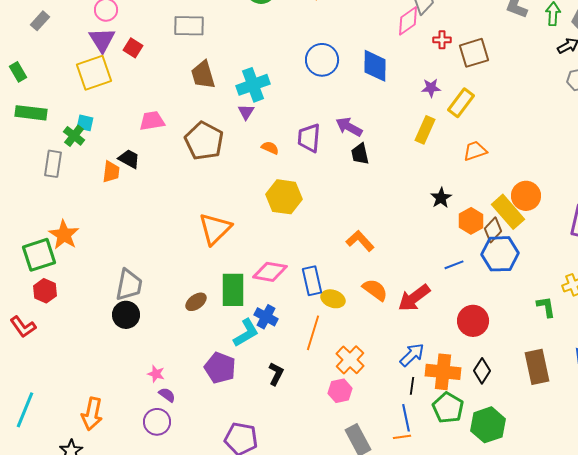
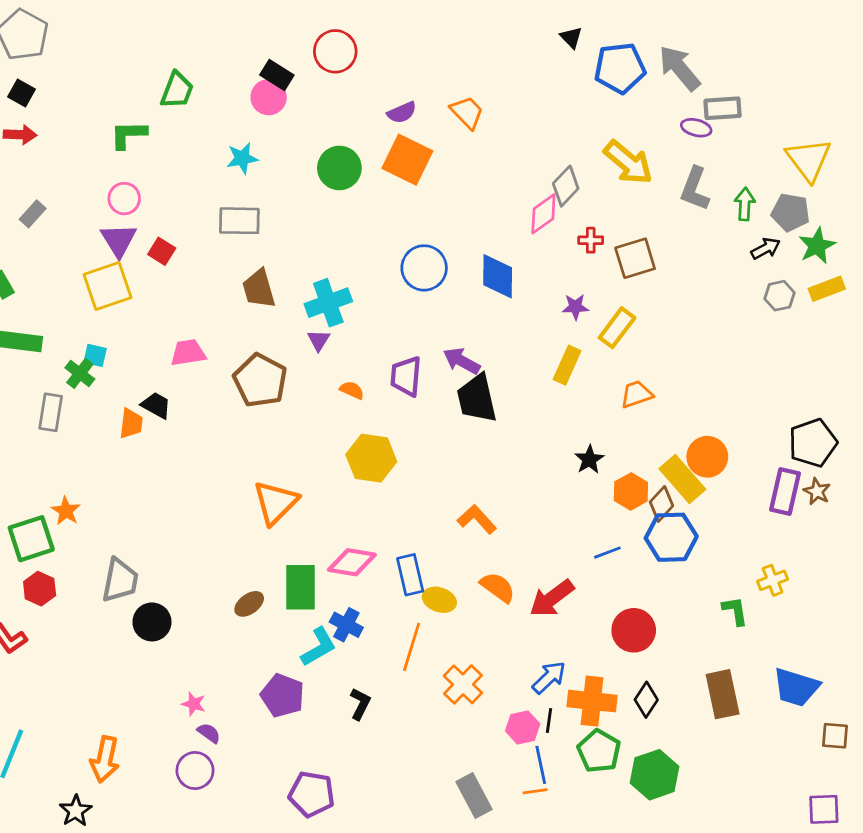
black trapezoid: (360, 154) -> (477, 398), size x1.6
orange star: (64, 235) -> (66, 511), size x0.7
gray trapezoid: (129, 285) -> (120, 580), moved
pink hexagon: (340, 391) -> (523, 727), moved

